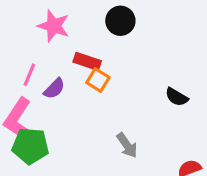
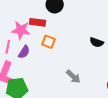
pink star: (54, 26) -> (21, 30), moved
red rectangle: (87, 61) -> (38, 22), moved

